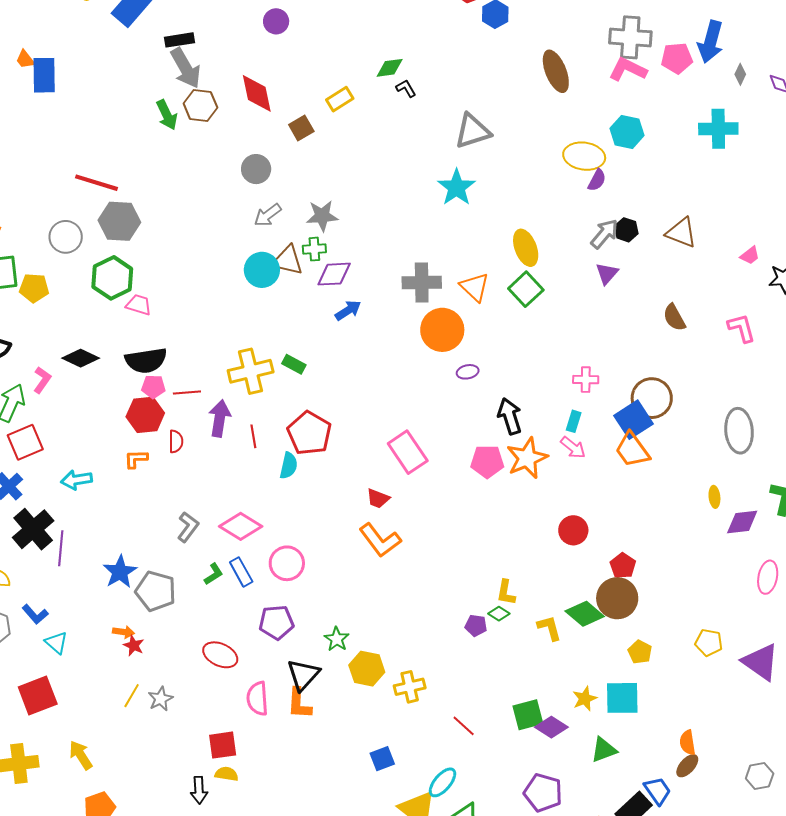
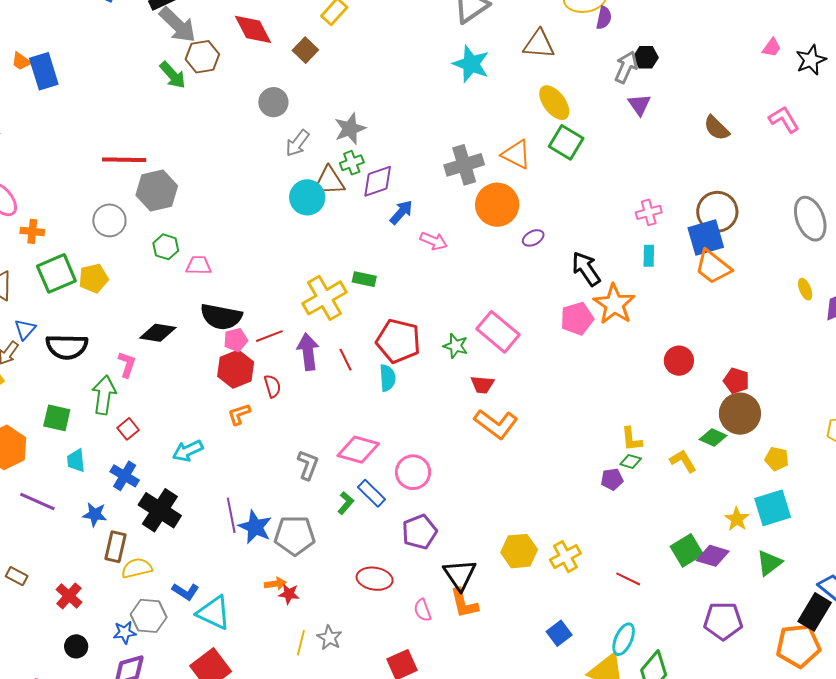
brown triangle: (681, 233) -> (539, 44), moved
green hexagon: (112, 278) -> (166, 247), size x0.6
black semicircle: (146, 360) -> (221, 317), turned 36
blue square: (634, 420) -> (706, 238), turned 33
red square: (25, 442) -> (128, 429), size x0.6
pink arrow: (573, 447) -> (434, 241), moved
purple line: (61, 548) -> (231, 515), moved
green diamond: (585, 614) -> (713, 438), size x0.7
green star: (337, 639) -> (456, 346), moved
cyan triangle: (56, 643) -> (214, 613), size x1.5
pink semicircle: (257, 699) -> (423, 610), size x0.7

